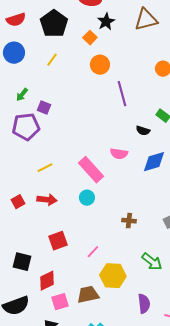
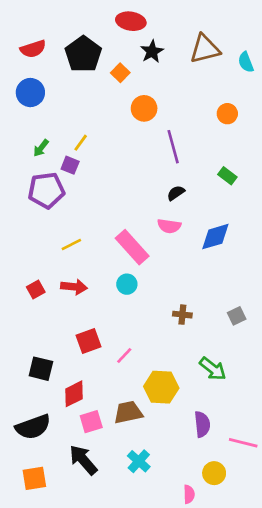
orange square: (90, 38) -> (120, 73), moved
yellow line: (52, 60) -> (81, 143), moved
black semicircle: (143, 131) -> (176, 193), moved, turned 128
pink line: (93, 252) -> (124, 356), moved

